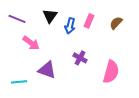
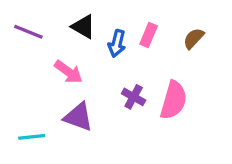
black triangle: (50, 16) -> (83, 27), turned -35
pink arrow: (31, 43) -> (68, 72), moved
pink semicircle: (111, 72) -> (174, 100), moved

